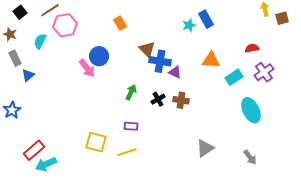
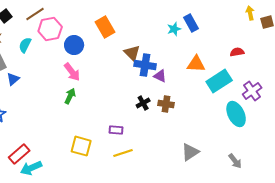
orange rectangle: (120, 23) -> (105, 27), size x1.5
blue circle: (99, 56) -> (74, 45), moved
purple cross: (264, 72) -> (252, 91), moved
cyan rectangle: (234, 77) -> (219, 81), size x1.4
green arrow: (131, 92) -> (70, 96), moved
yellow line: (127, 152) -> (123, 153), moved

